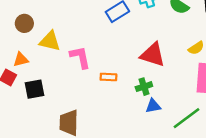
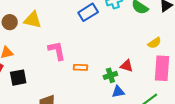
yellow triangle: (50, 41) -> (33, 20), moved
red triangle: (153, 55) -> (127, 66), moved, size x0.6

